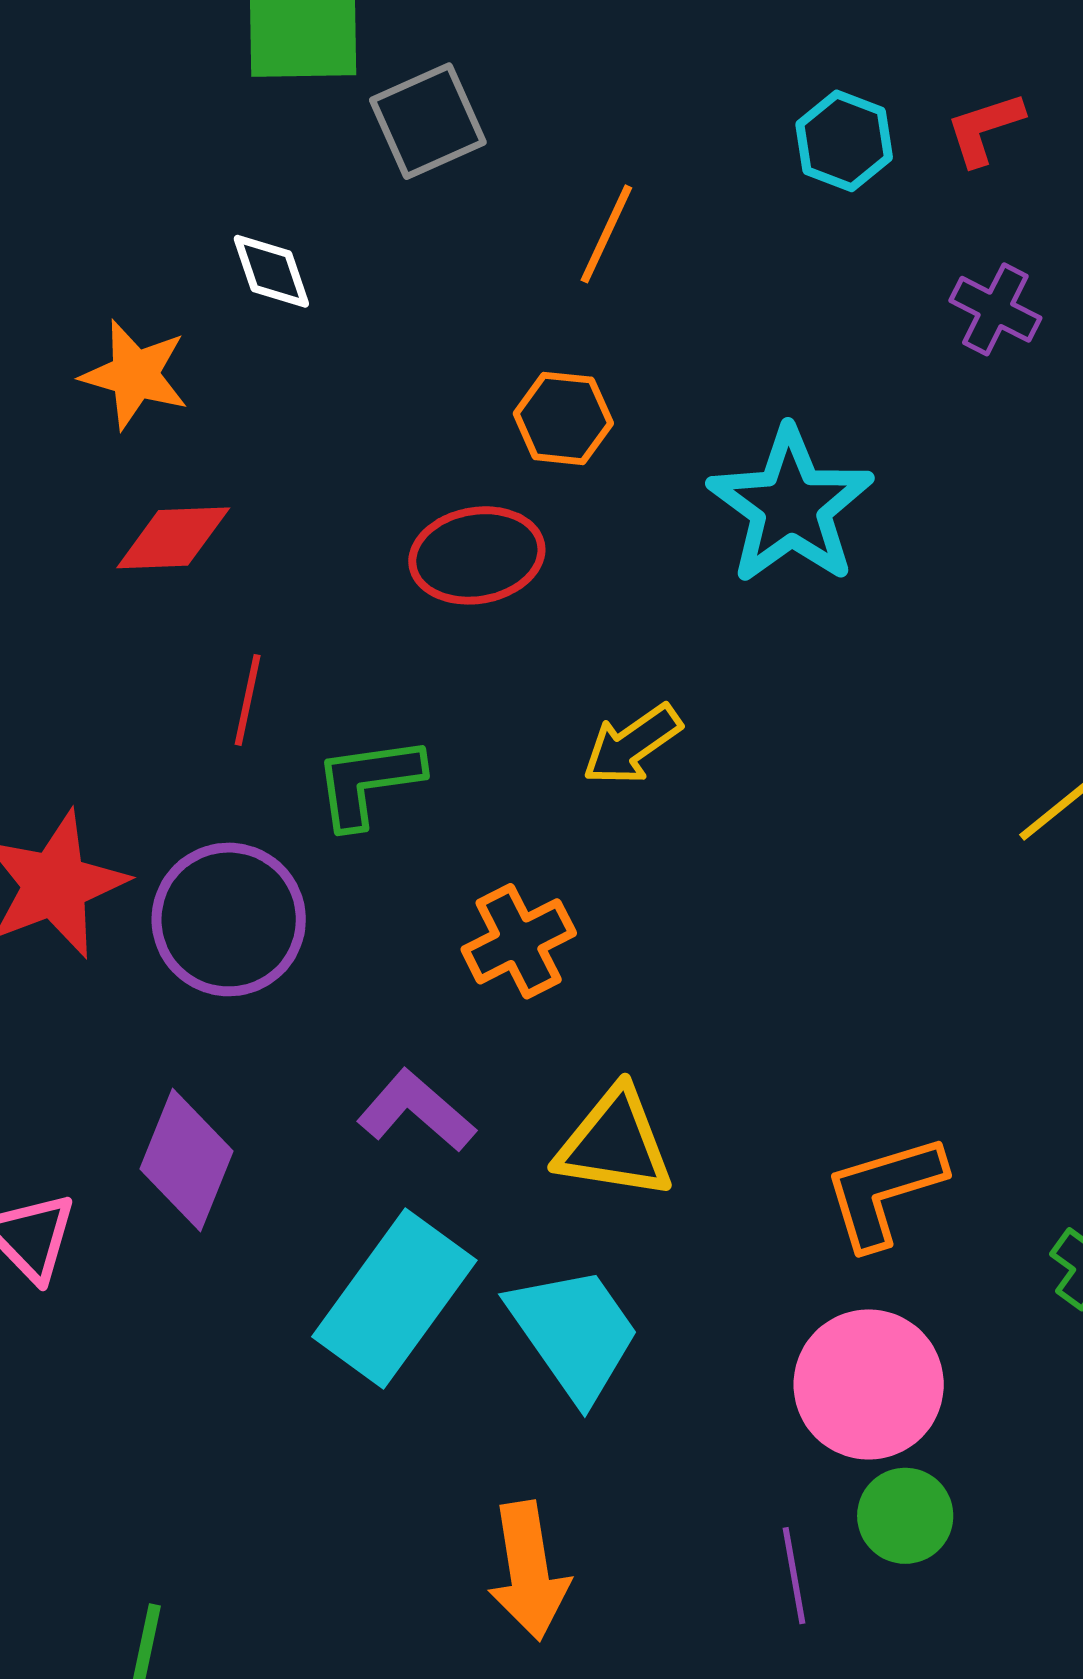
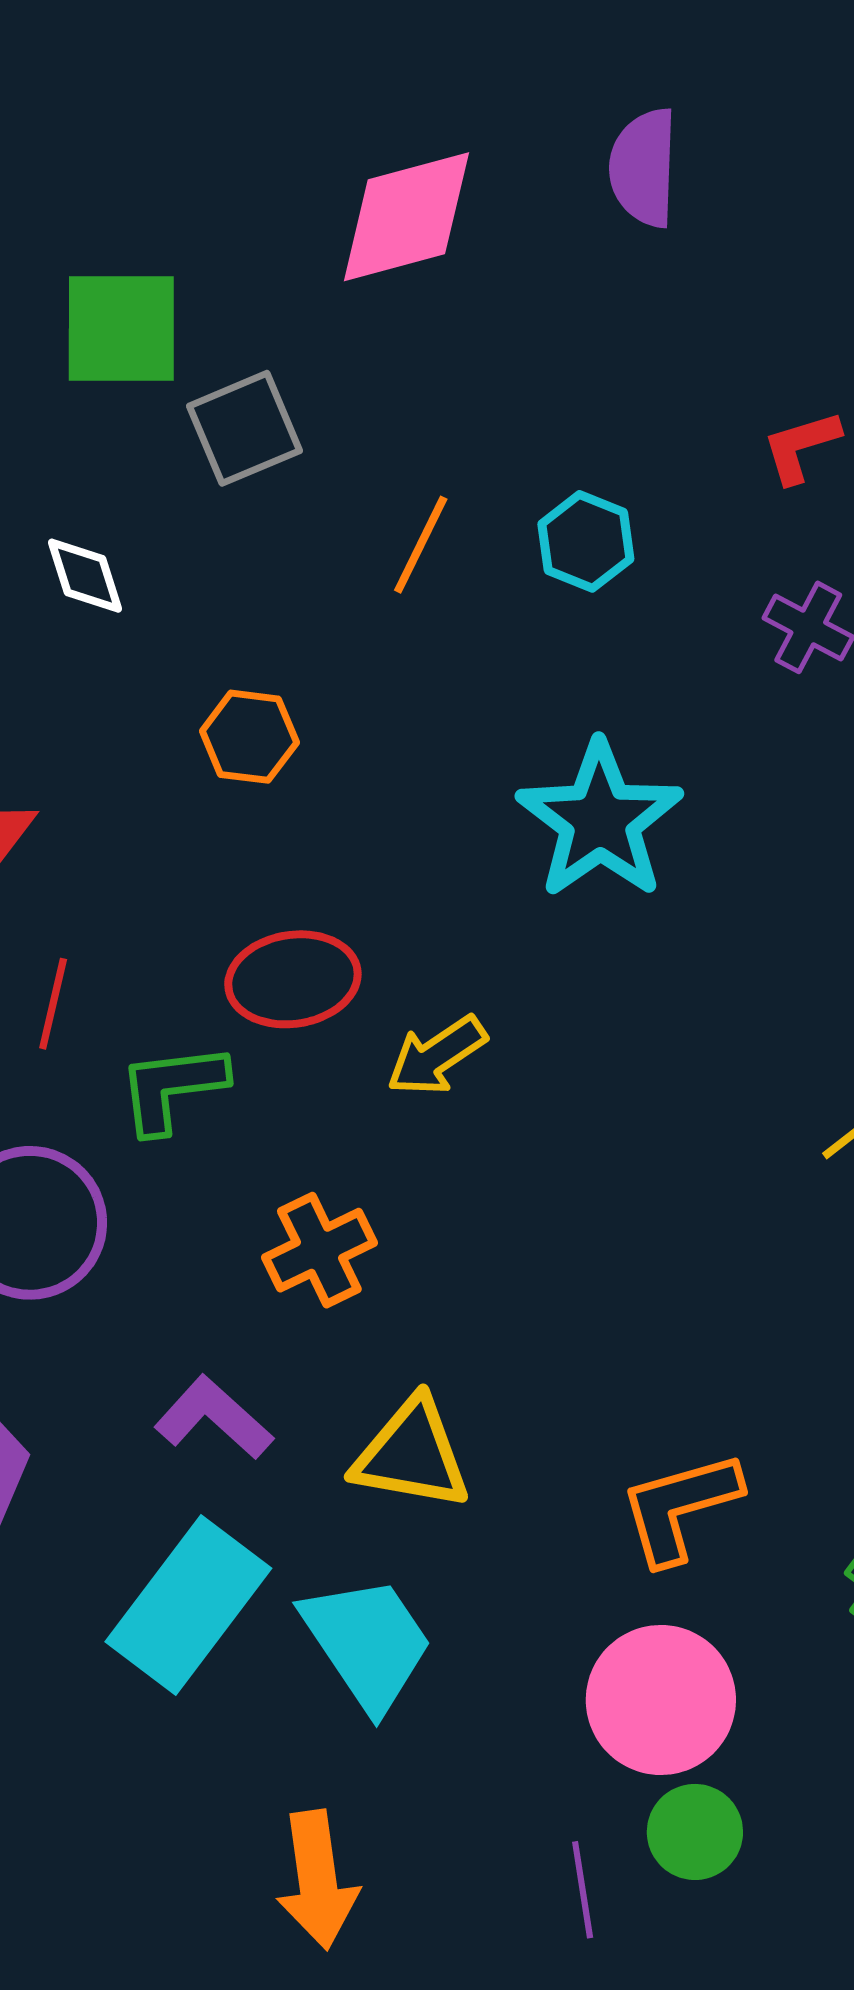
cyan hexagon: (844, 141) -> (586, 541), moved
orange hexagon: (563, 418) -> (249, 737), moved
red ellipse: (477, 555) -> (293, 979), moved

